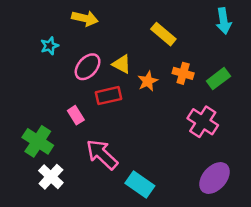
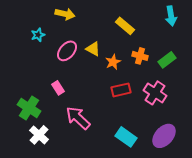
red rectangle: (108, 96) -> (121, 90), moved
cyan rectangle: (140, 185) -> (126, 137), moved

